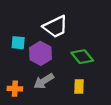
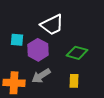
green diamond: (82, 57) -> (77, 53), turned -35
orange cross: (15, 89) -> (14, 83), size x1.5

